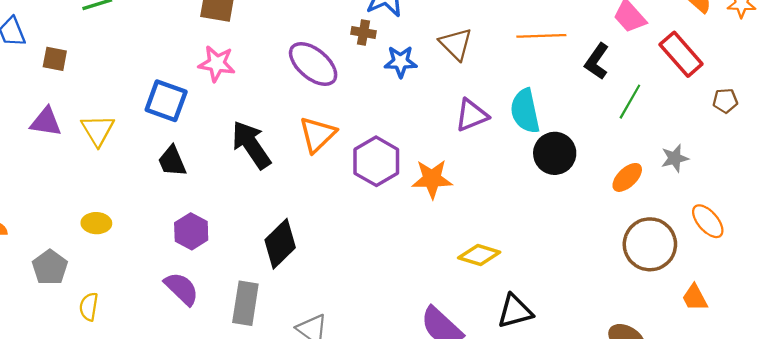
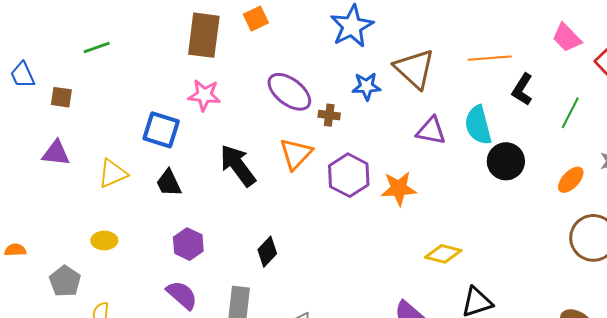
brown cross: (363, 32) -> (329, 115), moved
brown triangle: (456, 44) -> (415, 69), size x1.4
black L-shape: (597, 61) -> (522, 89), moved
purple triangle: (472, 115) -> (431, 131), turned 36
yellow triangle: (98, 130) -> (113, 174), moved, turned 40
black diamond: (280, 244) -> (267, 252), size x0.7

